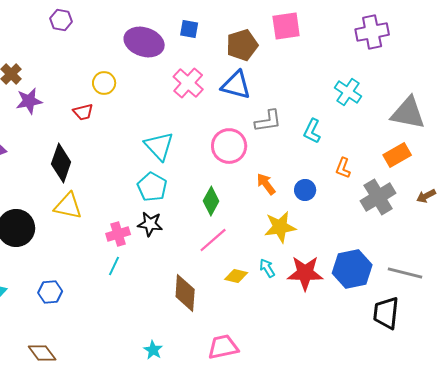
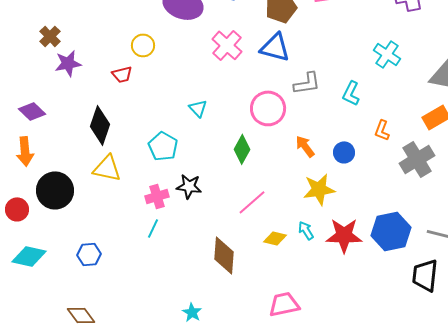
cyan triangle: (159, 146) -> (198, 108), size x0.6
cyan pentagon: (152, 187) -> (163, 146), moved
green diamond: (211, 201) -> (242, 149), moved
pink trapezoid: (223, 347) -> (284, 304), moved

